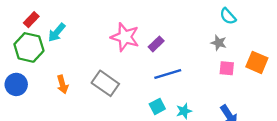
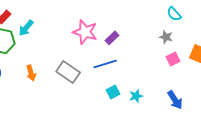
pink square: (227, 68) -> (173, 59), turned -32
blue line: (168, 74) -> (105, 64), moved

